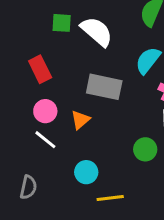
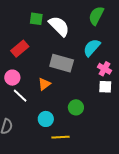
red rectangle: (40, 69) -> (20, 49), turned 72
pink circle: (45, 111) -> (12, 78), moved
green circle: (145, 149) -> (76, 107), moved

